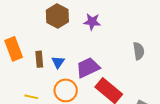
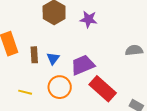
gray semicircle: (139, 51) -> (134, 50), turned -90

